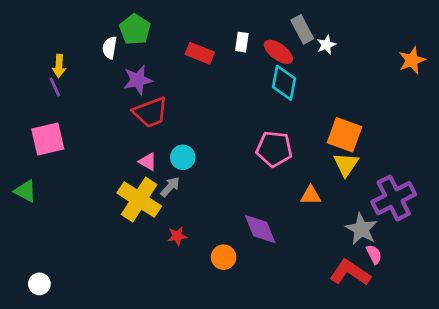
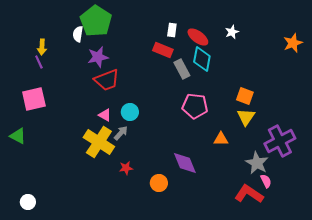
green pentagon: (135, 29) -> (96, 21), size x1.4
gray rectangle: (302, 29) -> (182, 69), moved
red rectangle: (200, 53) -> (163, 50), moved
orange square: (344, 135) -> (245, 96), size x0.7

